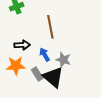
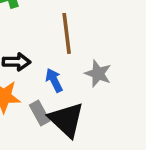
gray star: (63, 60) -> (98, 74), moved

